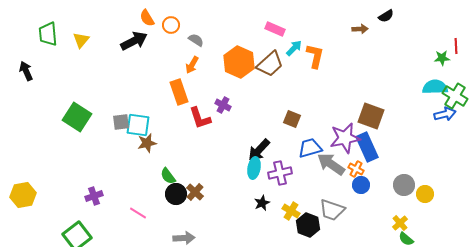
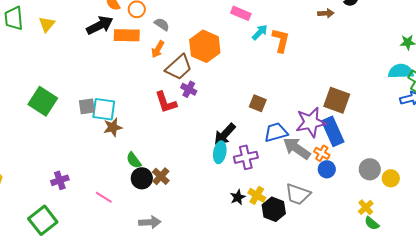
brown trapezoid: (270, 64) -> (179, 67), moved
orange rectangle: (179, 92) -> (127, 35), moved, turned -70
black star: (262, 203) -> (238, 197), moved

